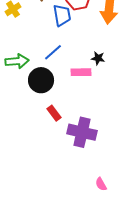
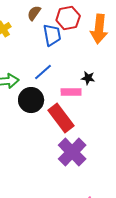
red rectangle: (54, 113) -> (61, 118), moved, size x1.8
purple cross: (82, 132) -> (72, 152), turned 32

